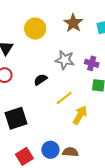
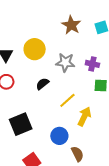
yellow circle: (35, 29) -> (35, 49), moved
blue circle: (50, 150) -> (59, 136), moved
brown semicircle: (70, 152) -> (77, 154), turned 63

